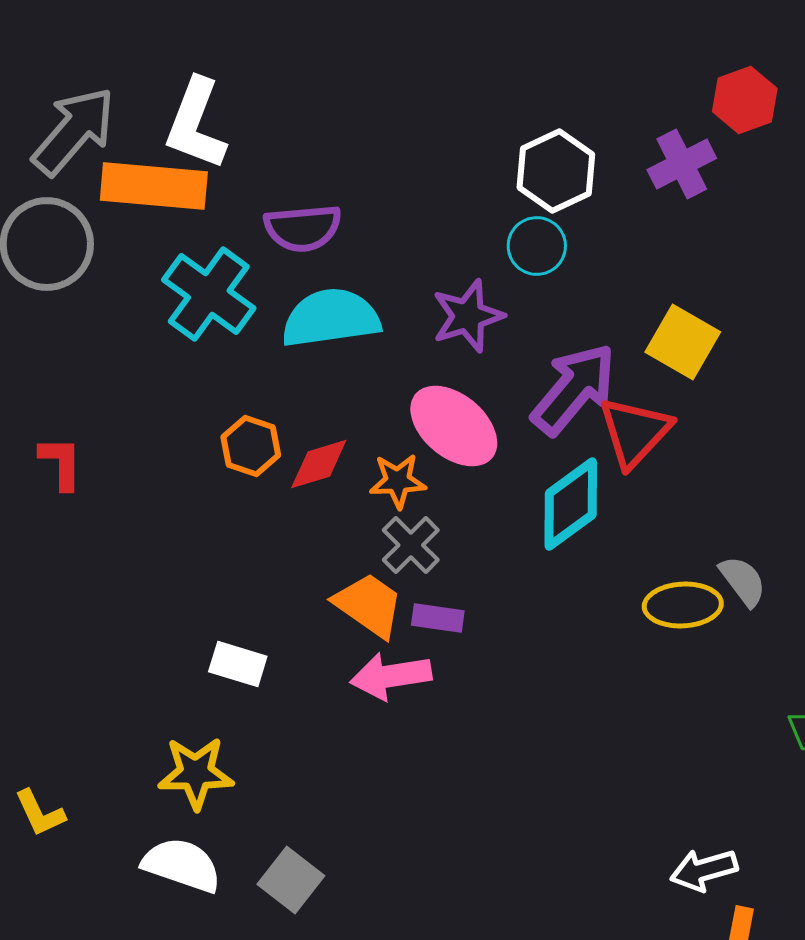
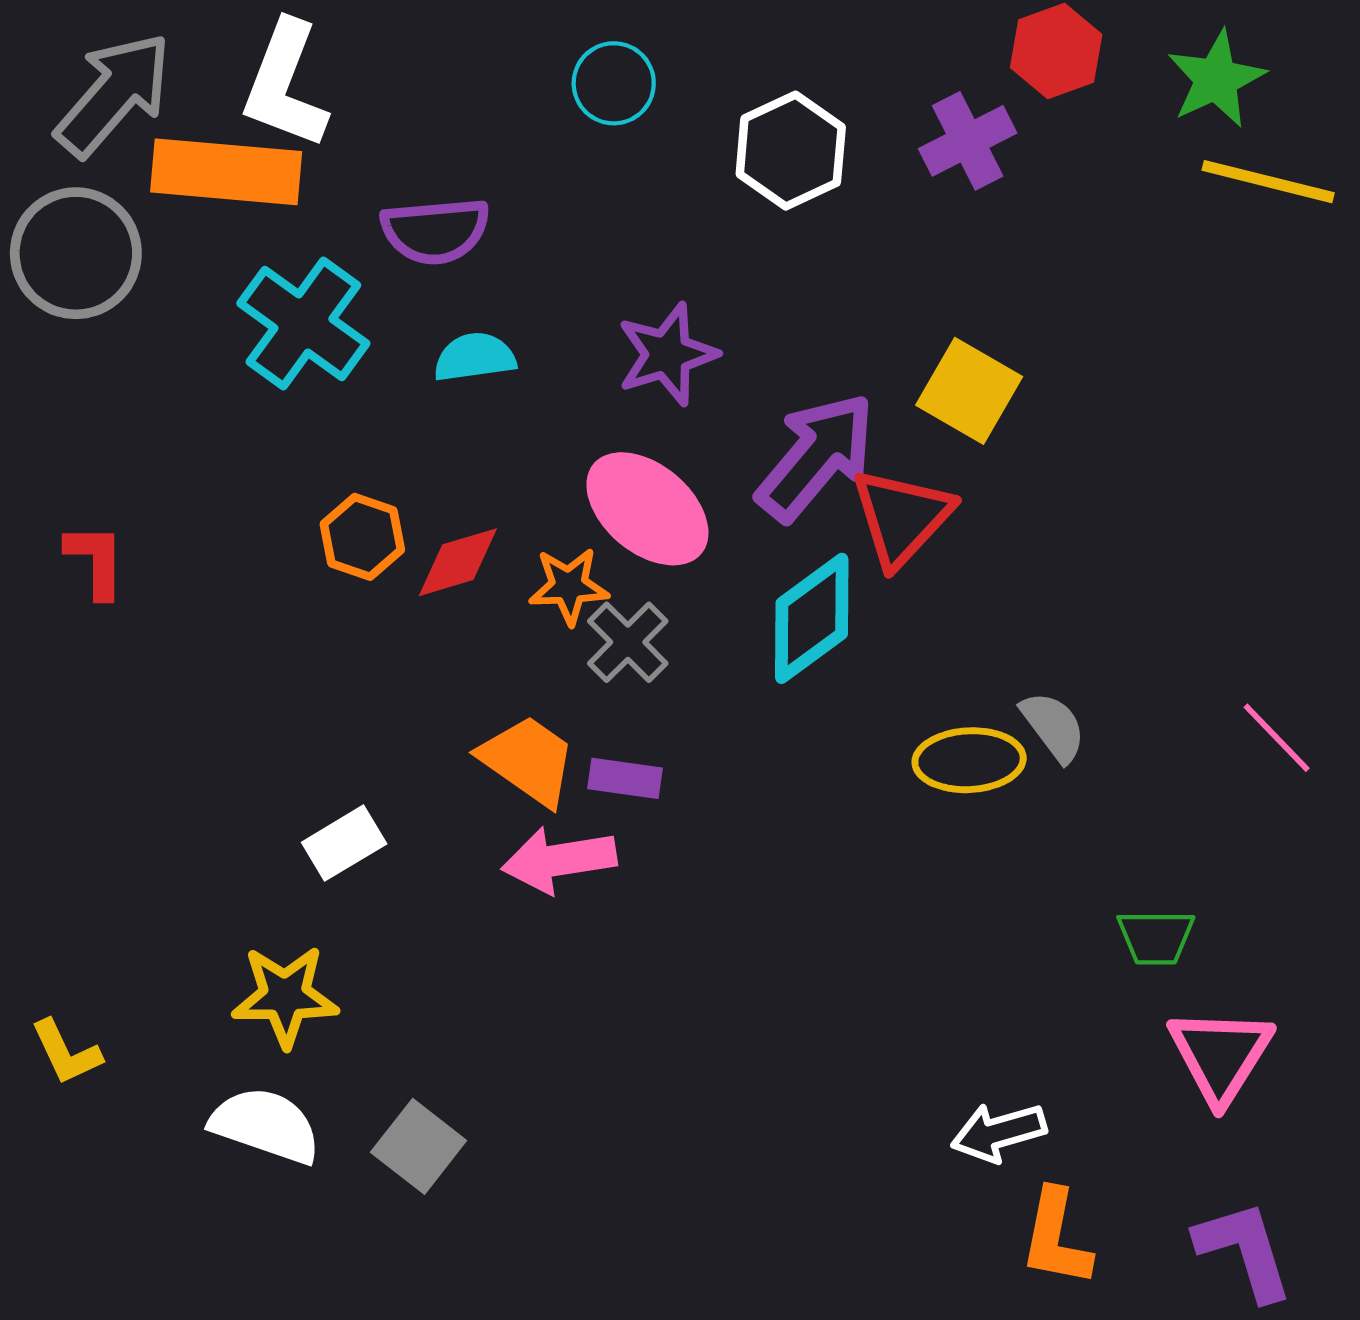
cyan circle: (537, 246) -> (614, 83), moved
cyan semicircle: (331, 318) -> (475, 357), size x0.6
gray cross: (411, 545) -> (628, 642), moved
white rectangle: (238, 664) -> (344, 843), turned -48

